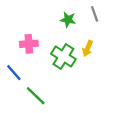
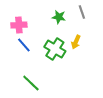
pink cross: (29, 44) -> (19, 25), moved
blue line: (14, 73) -> (24, 45), moved

